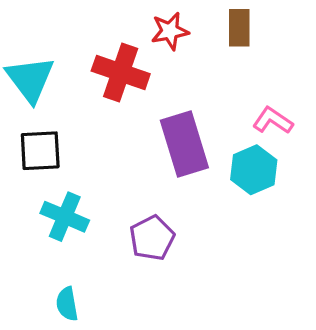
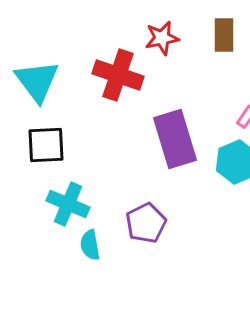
cyan semicircle: (67, 304) -> (90, 245), moved

